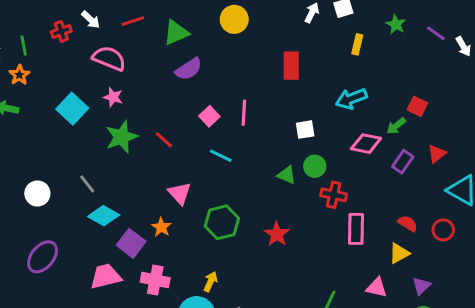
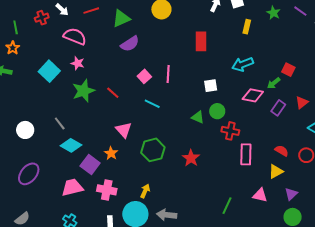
purple line: (436, 33) -> (300, 11), moved

